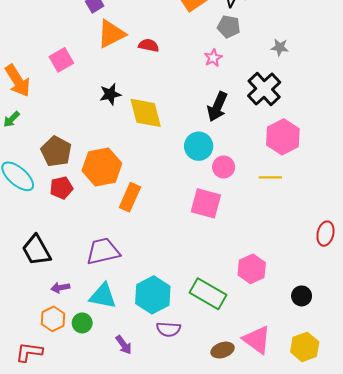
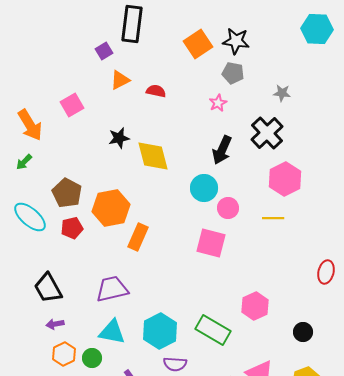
orange triangle: (111, 34) -> (120, 80), size x0.7
purple arrow: (60, 288) -> (55, 324), moved

